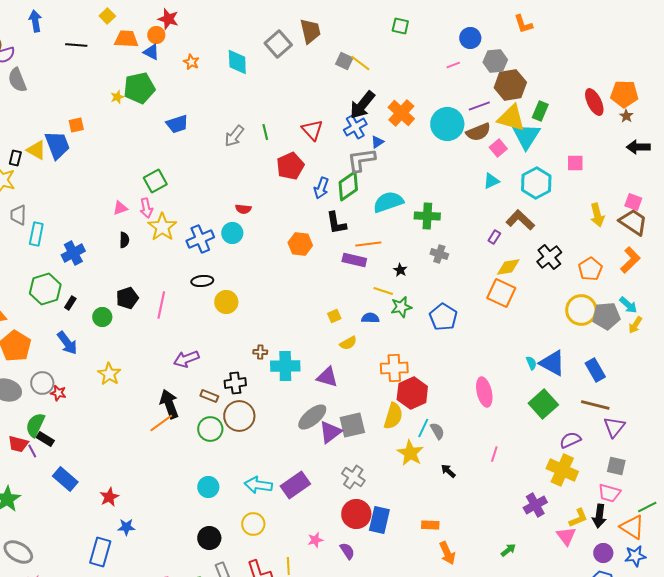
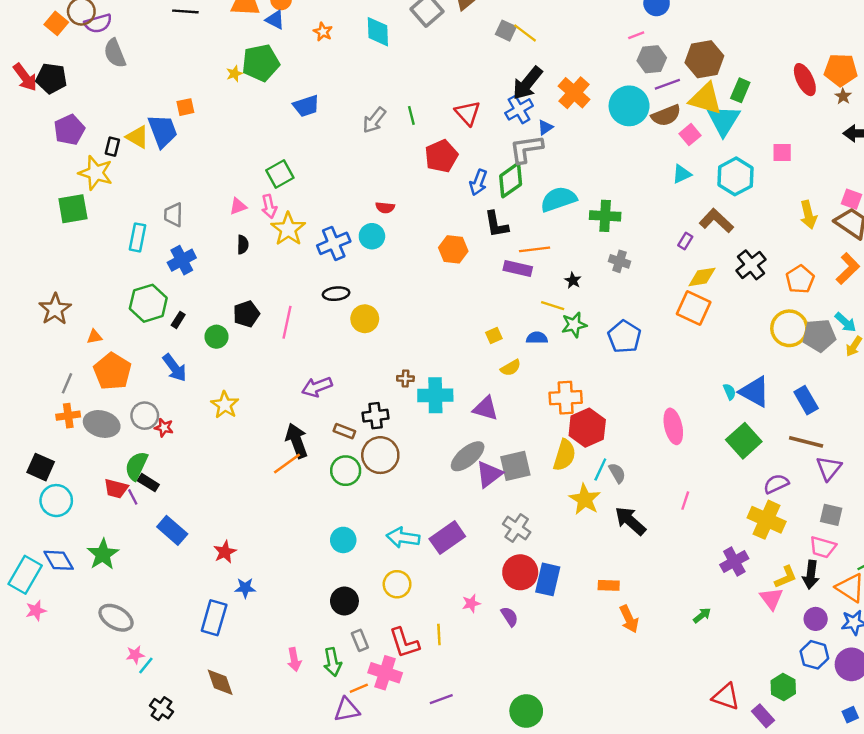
gray hexagon: (495, 61) -> (652, 59), moved
gray trapezoid: (18, 215) -> (173, 215), moved
black arrow: (448, 471) -> (630, 521), size x1.8

